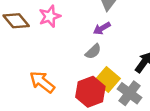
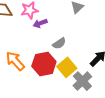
purple arrow: (102, 28) -> (40, 23), moved
red hexagon: (90, 92) -> (44, 64), moved

